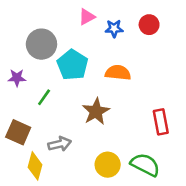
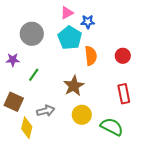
red circle: (149, 25) -> (123, 56), moved
cyan pentagon: (73, 65) -> (70, 38), moved
orange semicircle: (118, 73) -> (91, 56), turned 78
yellow circle: (108, 165) -> (82, 115), moved

